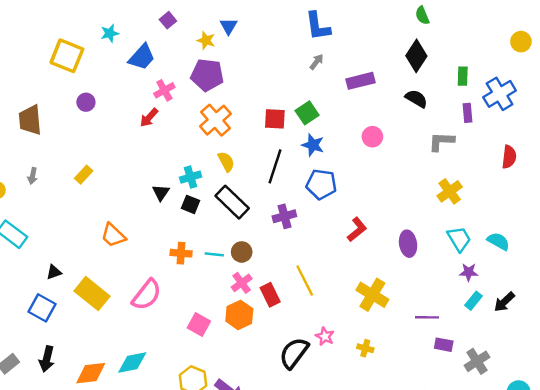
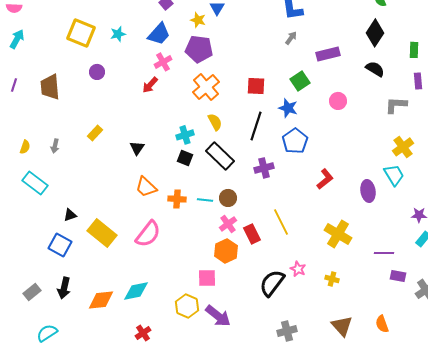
cyan star: (110, 33) -> (118, 34), moved
blue trapezoid: (142, 57) -> (159, 34), moved
green square: (307, 113) -> (300, 81), moved
gray arrow: (32, 176) -> (55, 146), moved
blue pentagon: (321, 184) -> (295, 141), turned 30
black triangle: (161, 193) -> (137, 148), moved
orange trapezoid: (113, 235) -> (146, 187), moved
cyan trapezoid: (459, 239) -> (394, 175), moved
pink square: (199, 324) -> (207, 278), moved, turned -30

